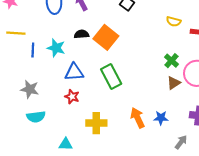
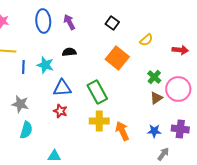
yellow semicircle: (174, 21) -> (146, 40), moved, turned -56
orange square: (106, 37) -> (117, 58), moved
cyan semicircle: (36, 117) -> (26, 130), turned -66
blue star: (161, 118) -> (154, 131), moved
yellow cross: (96, 123) -> (99, 121), moved

